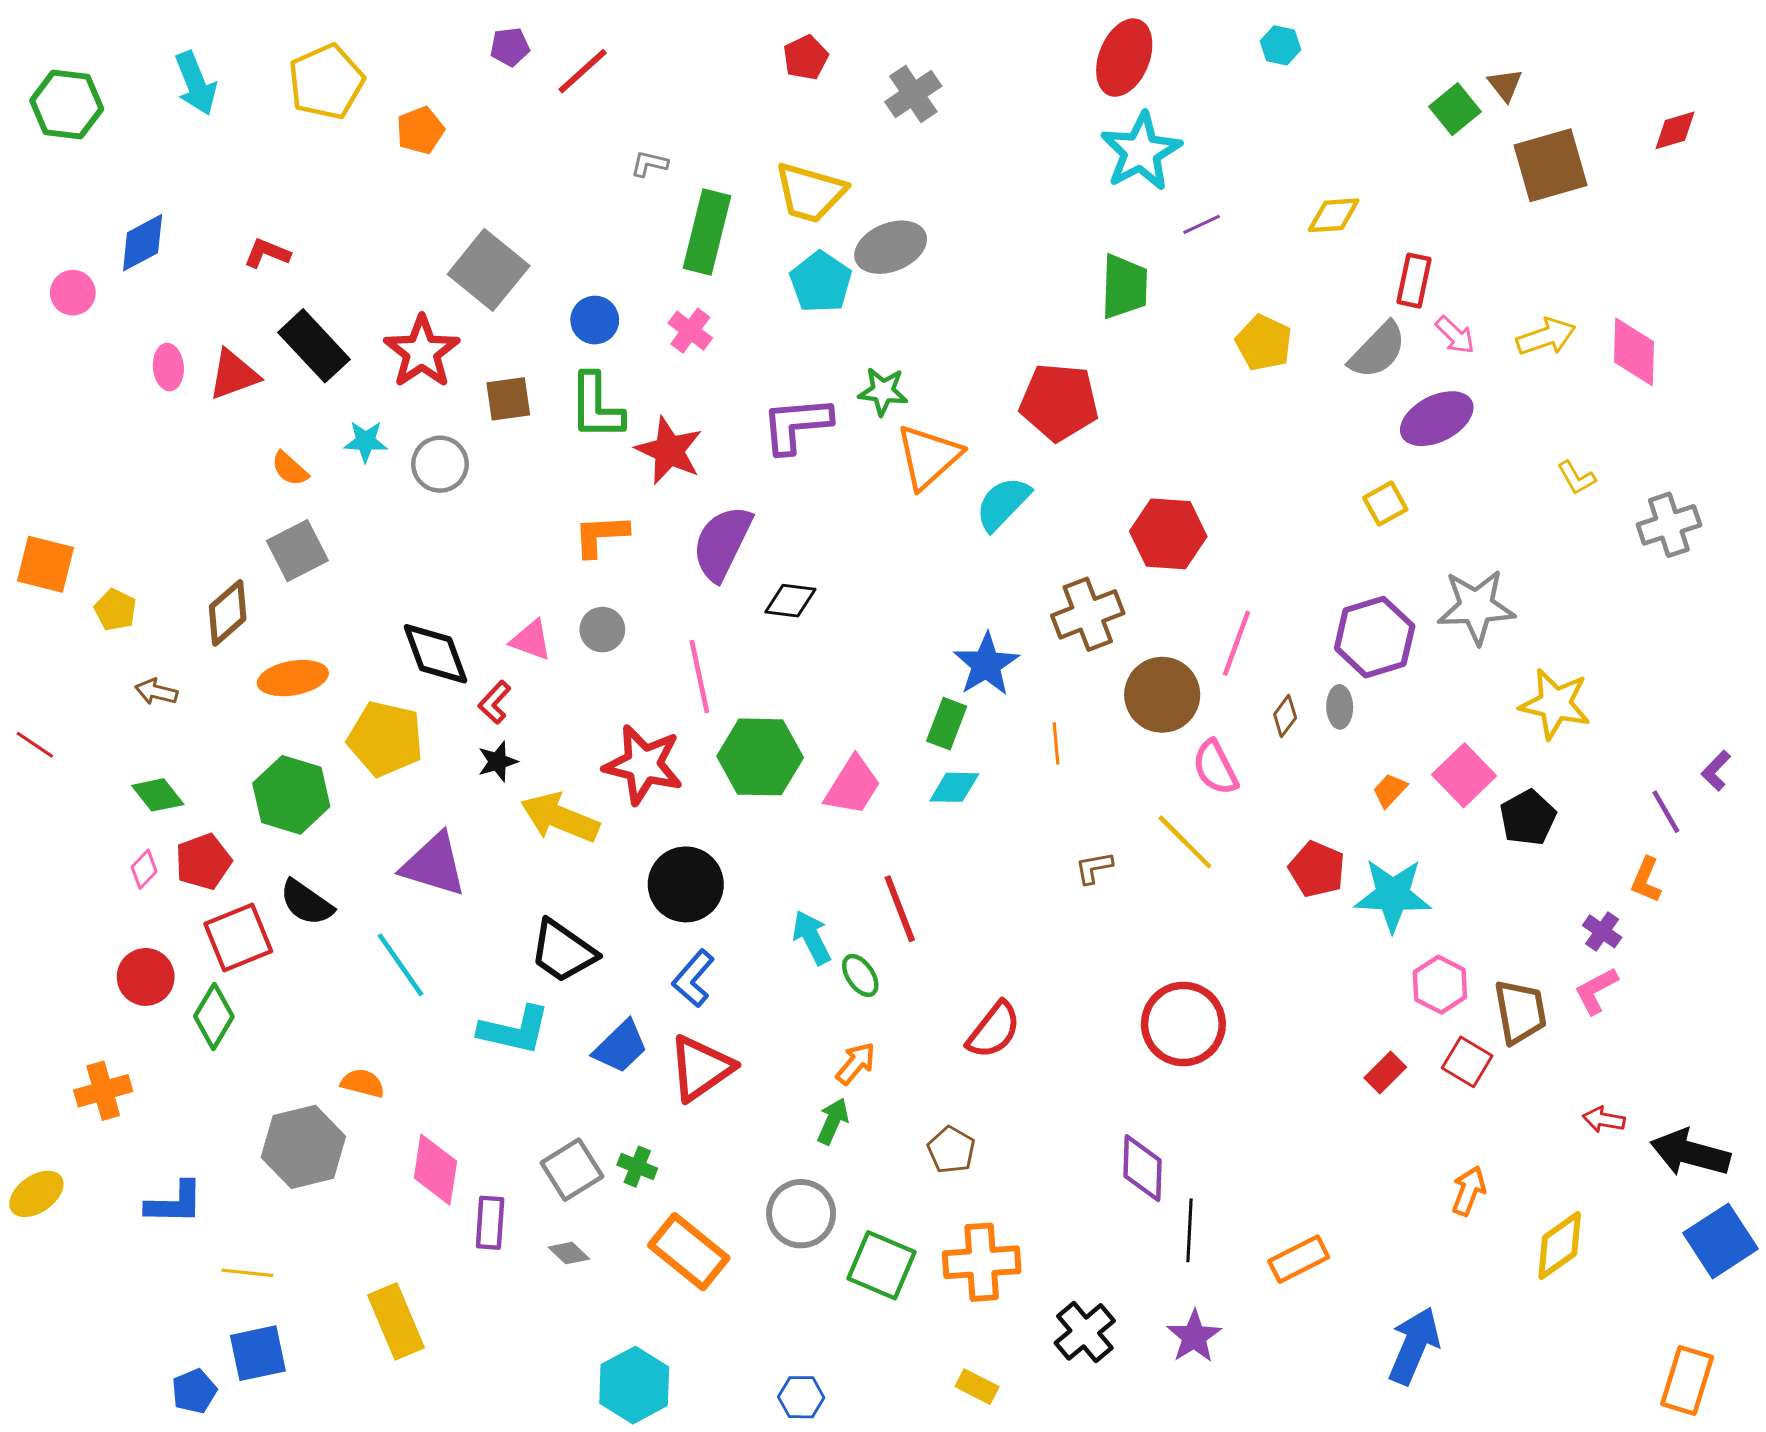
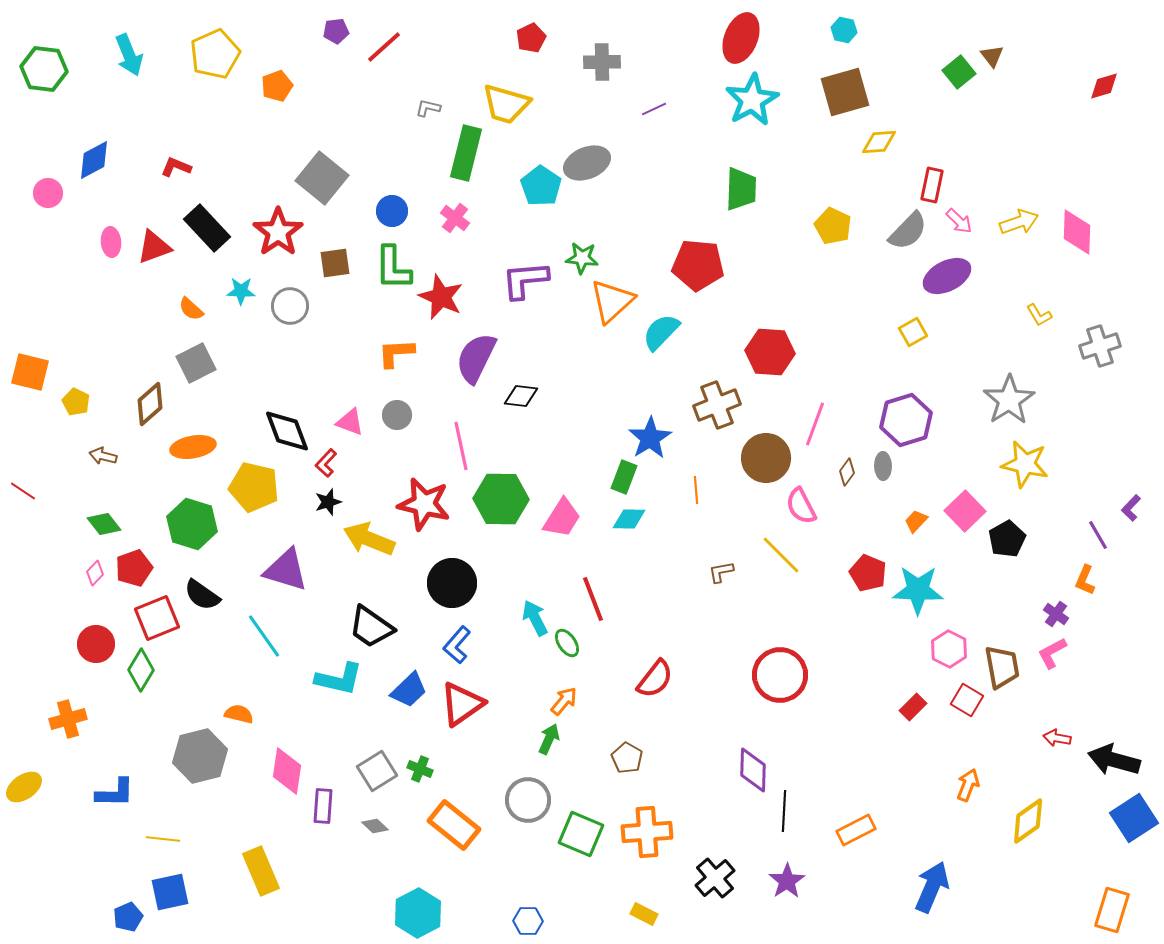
gray cross: (913, 94) -> (602, 62), turned 33
brown square: (1551, 165) -> (845, 92), moved
yellow trapezoid: (810, 193) -> (506, 104), moved
purple line: (1202, 224) -> (654, 109), moved
gray star: (1476, 607) -> (1009, 400), moved, turned -30

